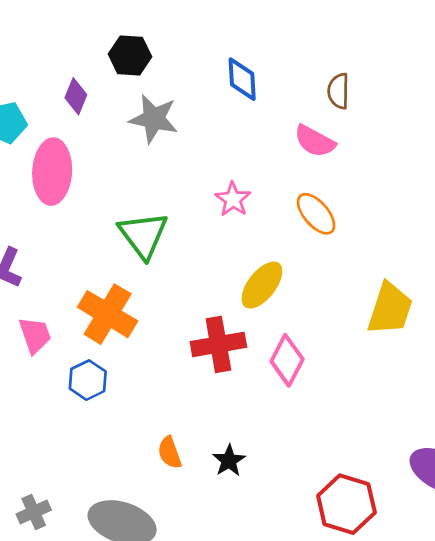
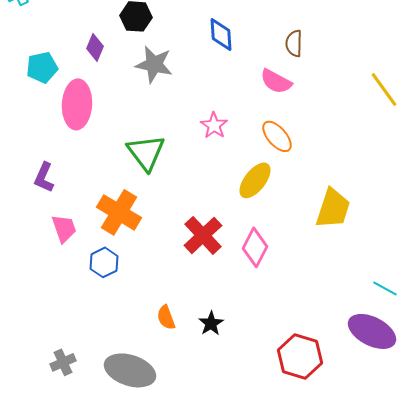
yellow ellipse: (262, 285) -> (255, 180), moved
red cross: (218, 344) -> (203, 235), turned -33

